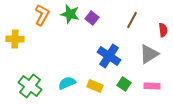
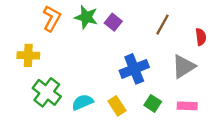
yellow cross: (15, 39) -> (28, 55), moved
blue cross: (109, 56) -> (134, 69), turned 35
green cross: (30, 86) -> (47, 92), moved
yellow rectangle: (95, 86) -> (117, 106), turned 35

